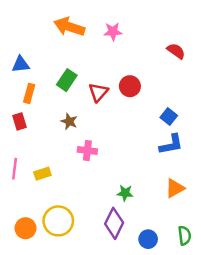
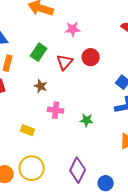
pink star: (113, 32) -> (73, 29), moved
yellow rectangle: (42, 174) -> (28, 130), moved, turned 40
green star: (125, 193) -> (87, 120), moved

